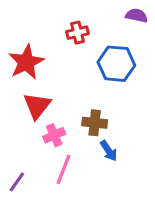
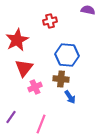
blue hexagon: (116, 64) -> (67, 55), moved
pink line: (64, 169) -> (41, 124), moved

